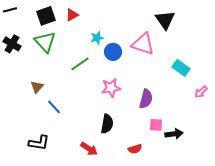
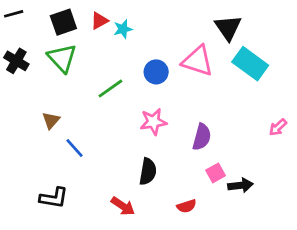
cyan star: (97, 38) -> (123, 29), moved
cyan rectangle: (181, 68) -> (250, 64), moved, size x1.4
pink square: (156, 125) -> (216, 173), turned -32

